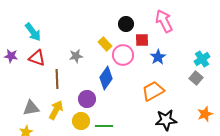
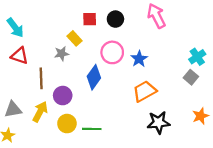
red square: (142, 40) -> (90, 19), moved
yellow rectangle: (105, 44) -> (75, 38), moved
blue star: (158, 57) -> (139, 59), moved
purple circle: (87, 99) -> (63, 96), moved

